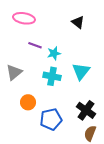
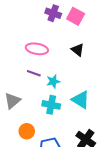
pink ellipse: (24, 18) -> (37, 49), moved
cyan triangle: (81, 71) -> (81, 100), turned -36

